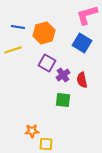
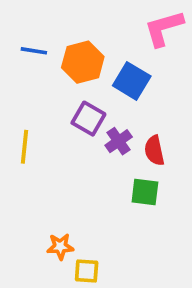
blue square: (82, 43) -> (132, 81), moved
yellow line: (13, 50) -> (24, 147), moved, turned -66
green square: (63, 100) -> (145, 192), moved

